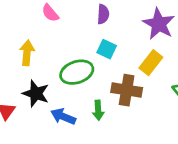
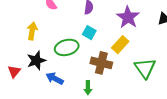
black star: (36, 94) -> (36, 61), turned 30
green arrow: (98, 110) -> (88, 88), moved

